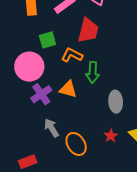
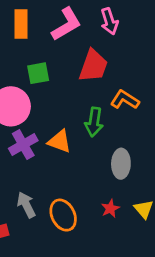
orange L-shape: (72, 55) -> (125, 100), moved
gray arrow: (51, 128) -> (26, 205), moved

